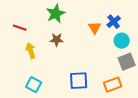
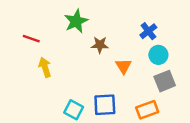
orange triangle: (95, 28) -> (123, 66), moved
brown star: (57, 40) -> (100, 45), moved
cyan square: (34, 85) -> (74, 110), moved

